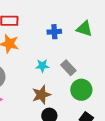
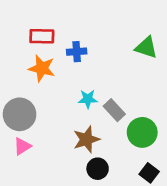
blue cross: (54, 32) -> (77, 52), moved
gray rectangle: (68, 68) -> (114, 110), moved

